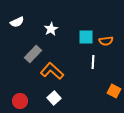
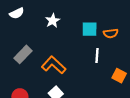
gray rectangle: (33, 54) -> (23, 54), moved
orange square: (114, 91) -> (119, 76), moved

